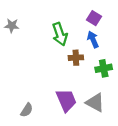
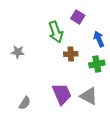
purple square: (94, 18) -> (78, 17), moved
gray star: (12, 26) -> (18, 52), moved
blue arrow: (93, 39) -> (99, 39), moved

